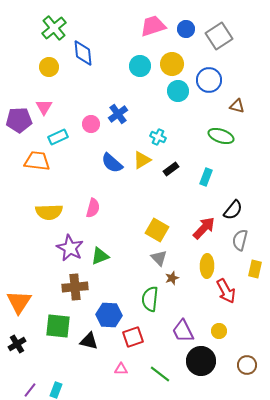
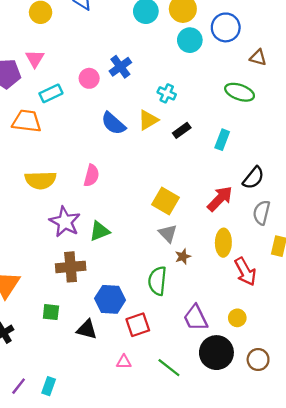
green square: (58, 326) -> (51, 312), size x0.6
brown circle: (247, 365) -> (258, 360), moved

